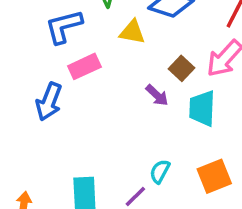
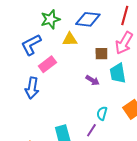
brown square: (181, 68) -> (101, 54), turned -32
purple arrow: (157, 95) -> (93, 80), moved

